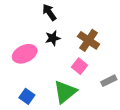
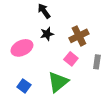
brown cross: (89, 40) -> (79, 36), turned 30
gray rectangle: (109, 81) -> (97, 62), moved, turned -56

